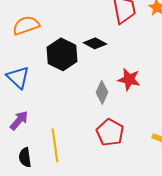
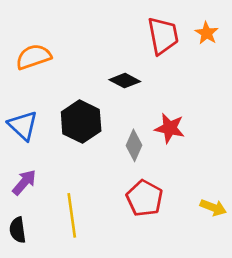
black hexagon: (62, 54) -> (81, 122), moved
black semicircle: (25, 157) -> (18, 230), moved

